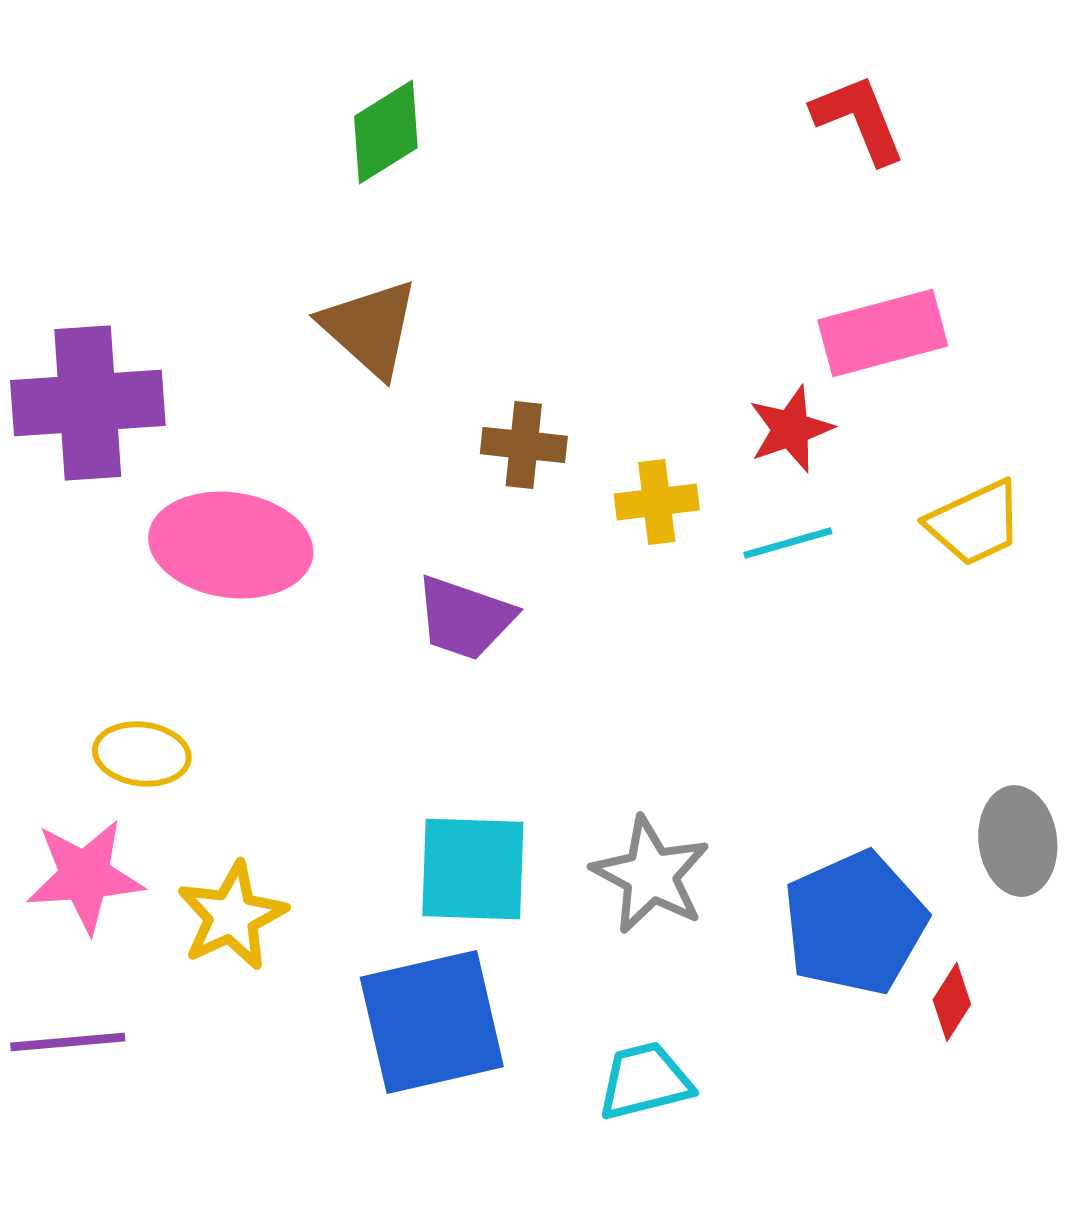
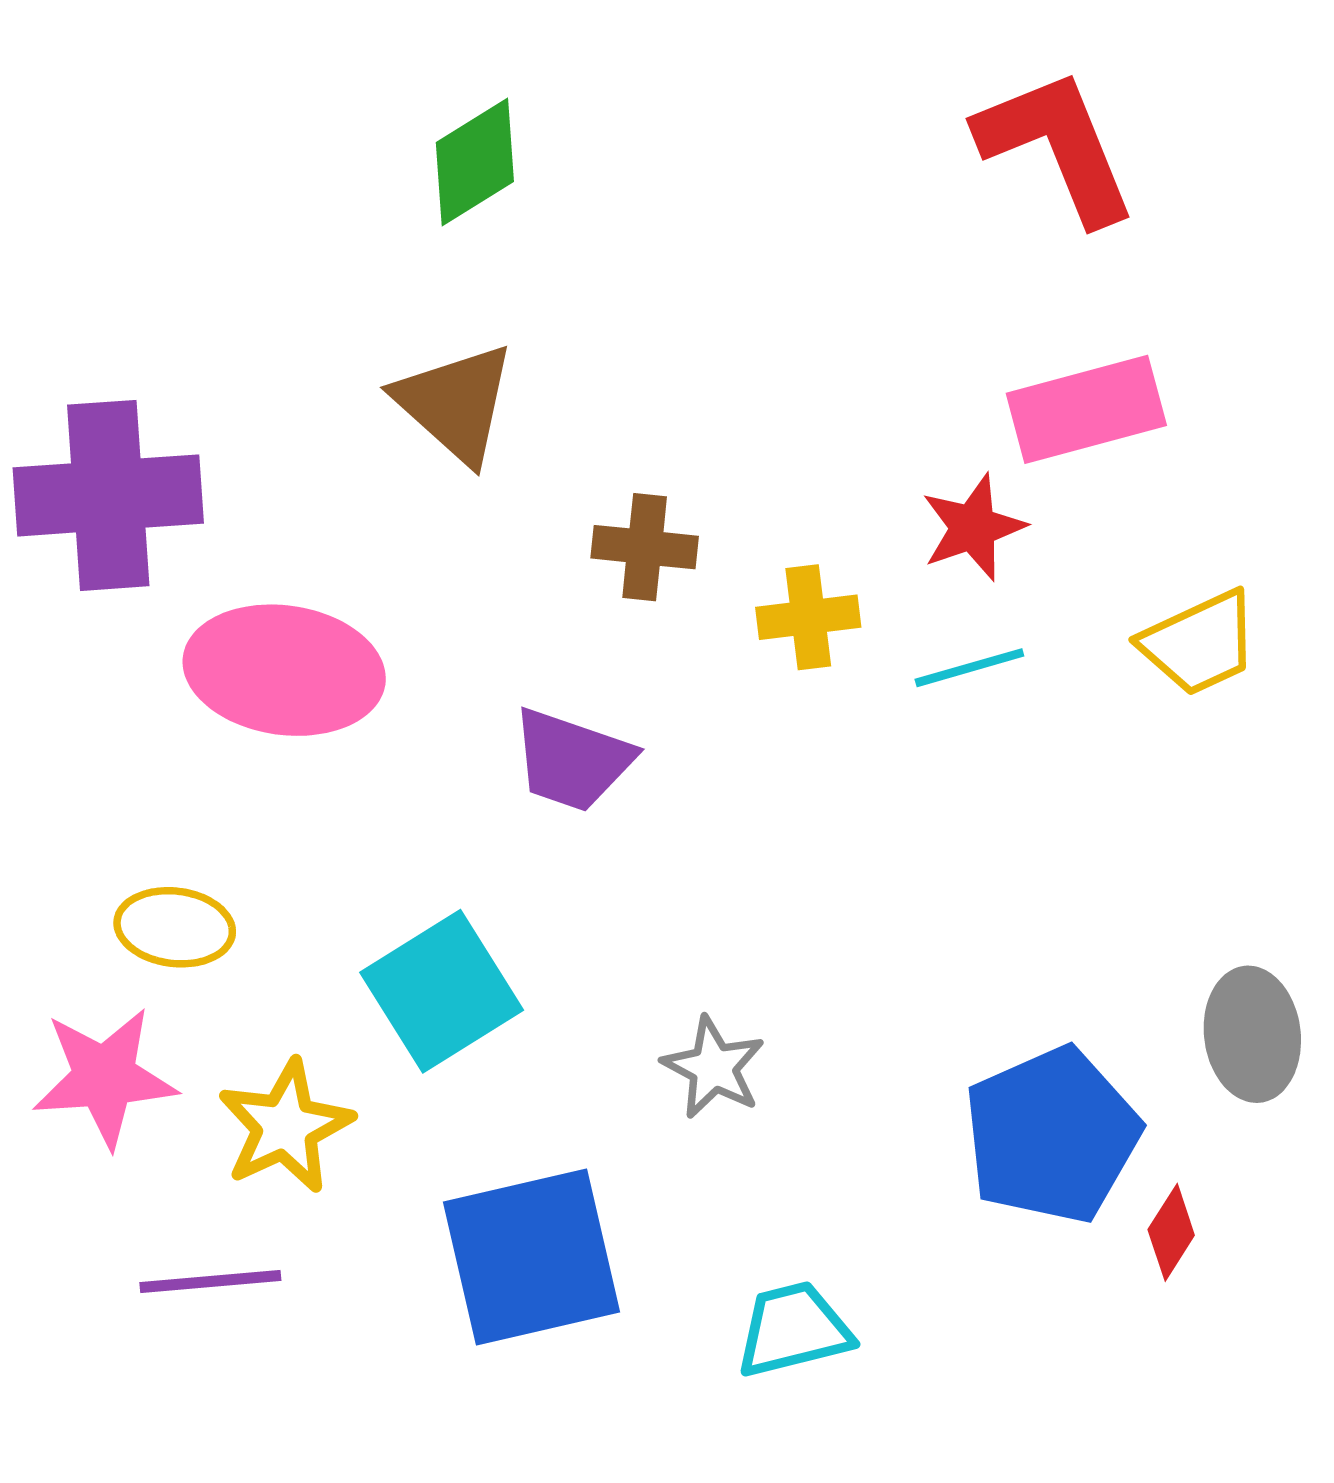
red L-shape: (859, 119) -> (1057, 146), size x1.4
cyan square: (473, 869) -> (442, 991), moved, turned -34
gray star: (651, 875) -> (714, 1068), moved, size x0.7
purple line: (68, 1042) -> (210, 1282), moved

